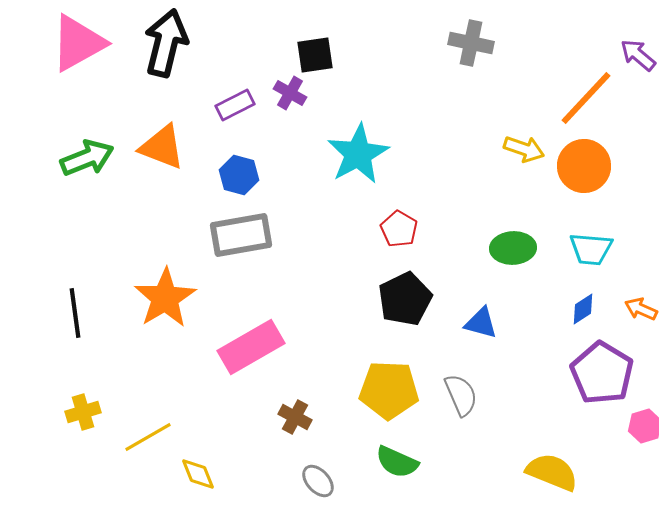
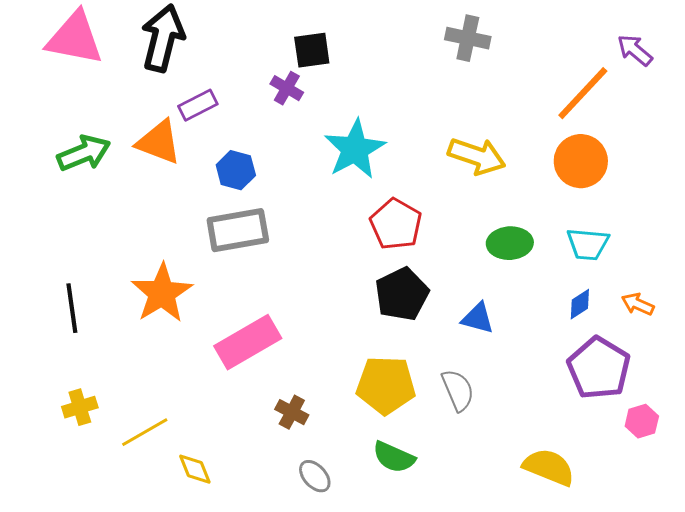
pink triangle: (78, 43) -> (75, 38), turned 40
purple rectangle: (235, 105) -> (198, 105), moved
yellow arrow: (524, 149) -> (477, 156), moved, size x1.4
red pentagon: (399, 229) -> (396, 224), size x1.4

